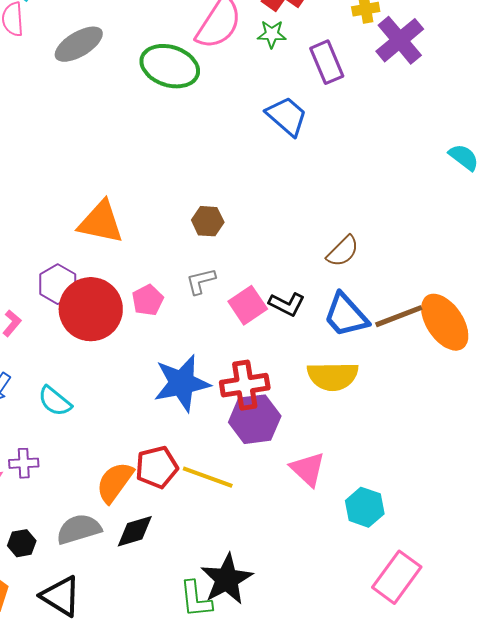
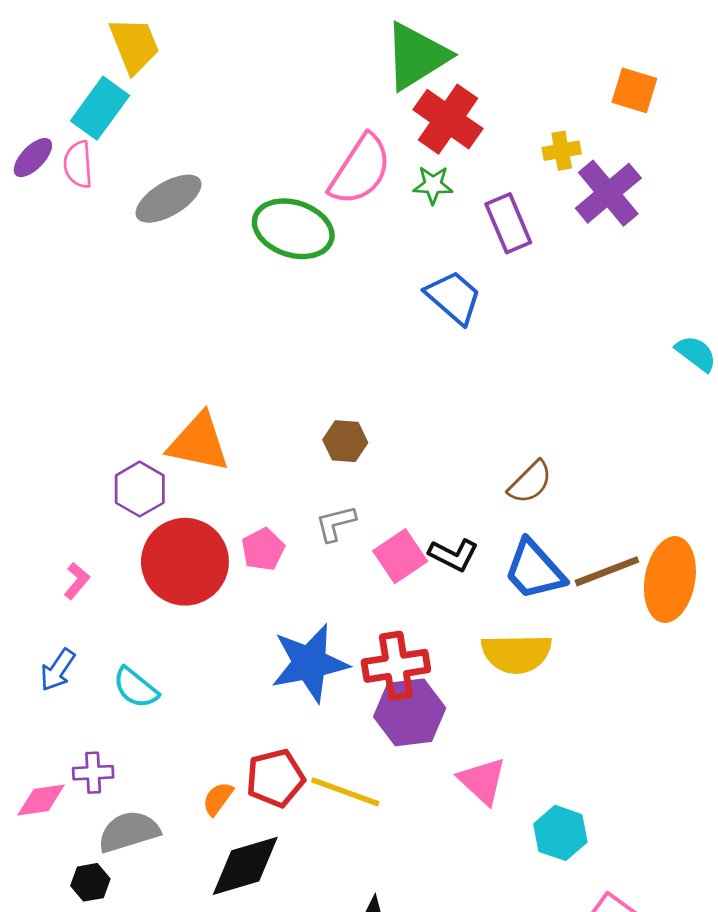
purple hexagon: (58, 284) -> (140, 489), moved
orange ellipse: (445, 322) -> (670, 580), turned 44
orange semicircle: (115, 482) -> (218, 799), size x0.6
gray semicircle: (79, 529) -> (129, 832), moved
black diamond: (135, 531) -> (245, 866), size x1.4

